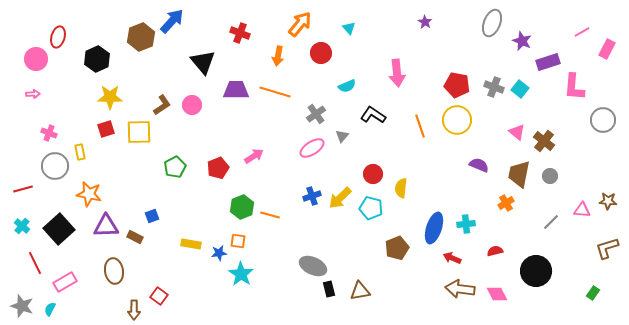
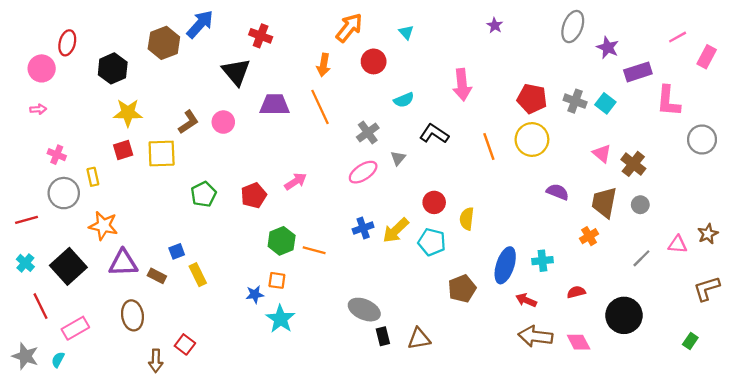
red cross: (240, 33) -> (261, 36), moved
orange line: (275, 92) -> (320, 107), turned 48
brown star: (608, 201) -> (708, 234), turned -30
yellow rectangle: (191, 244) -> (198, 275), moved, turned 54

